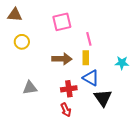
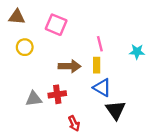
pink square: (62, 22) -> (56, 25), moved, turned 36
cyan star: (122, 63) -> (137, 52), moved
red cross: (69, 89) -> (57, 94), moved

